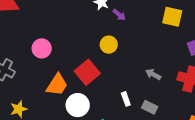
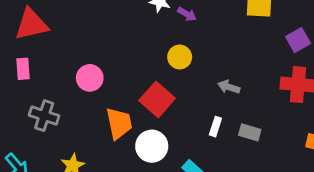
gray arrow: (153, 74) -> (229, 87), moved
orange trapezoid: (57, 85) -> (119, 123), turned -35
white rectangle: (126, 99) -> (215, 127), turned 48

